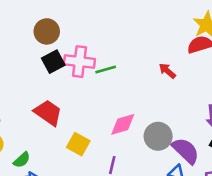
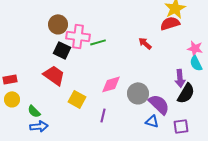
brown circle: (47, 31) -> (58, 24), moved
black square: (53, 62) -> (62, 50), moved, turned -36
green semicircle: (22, 160) -> (34, 111), turned 88

